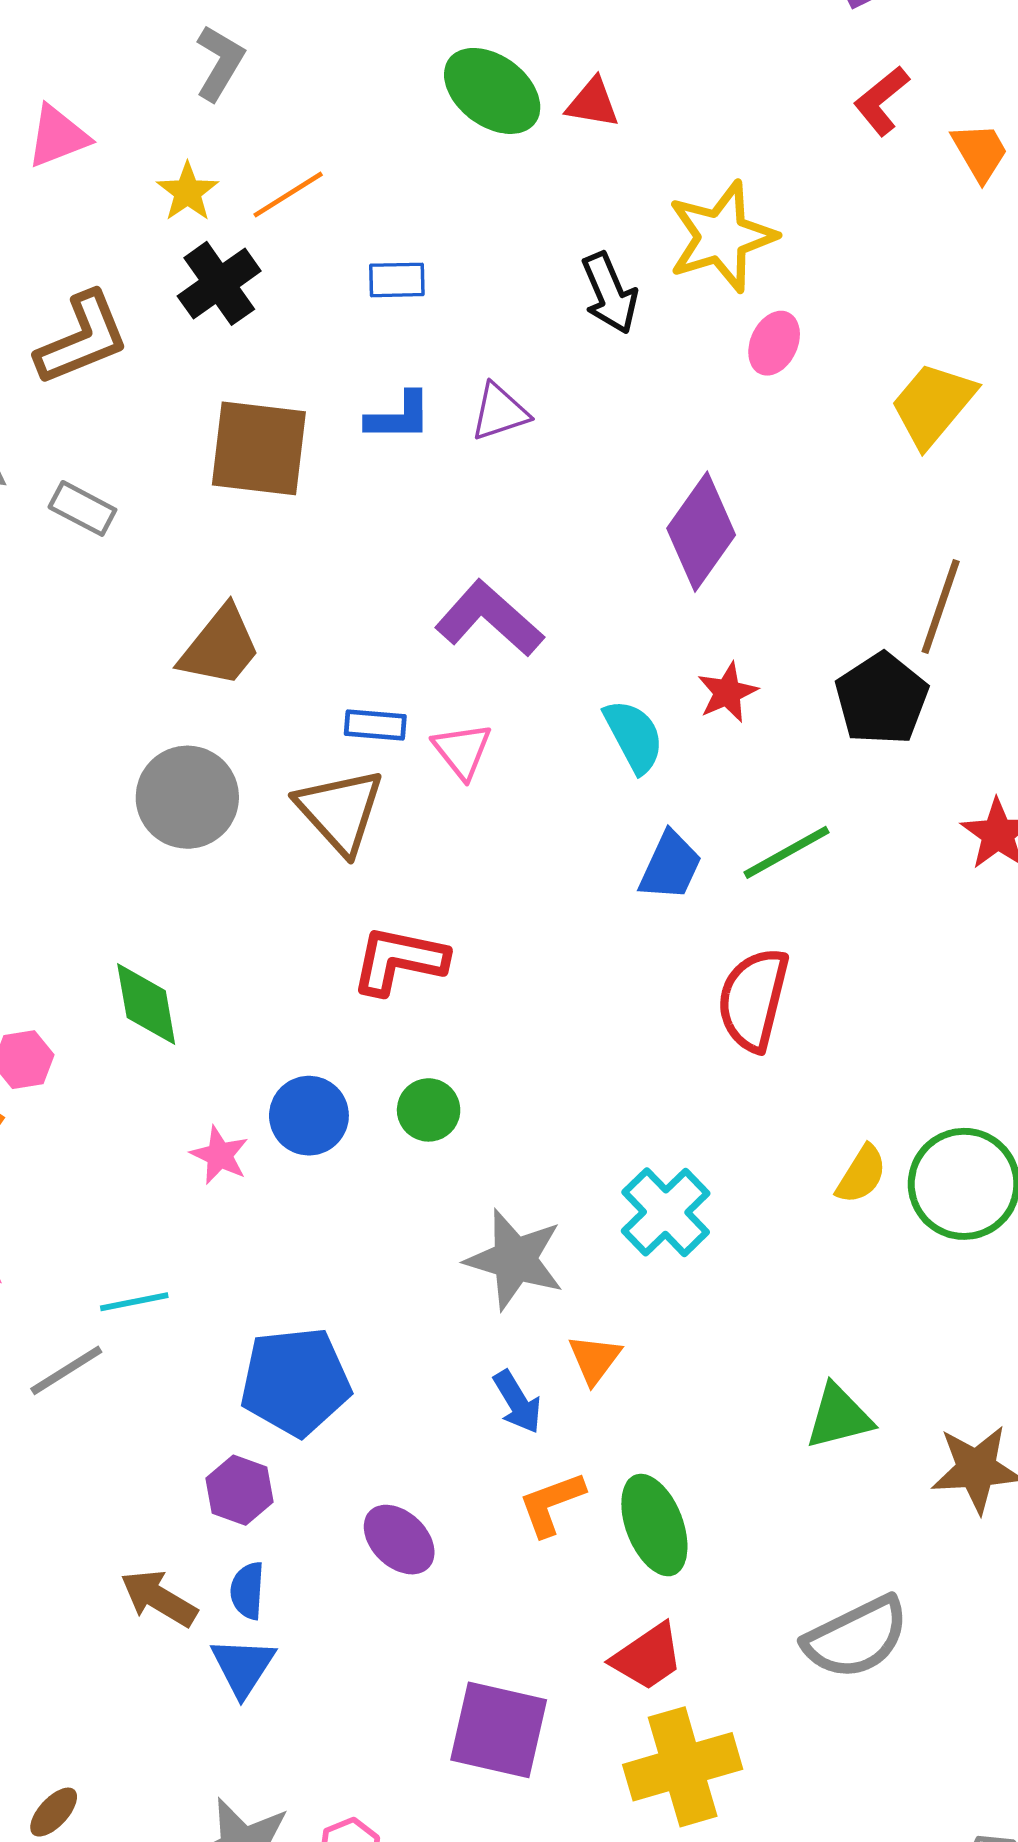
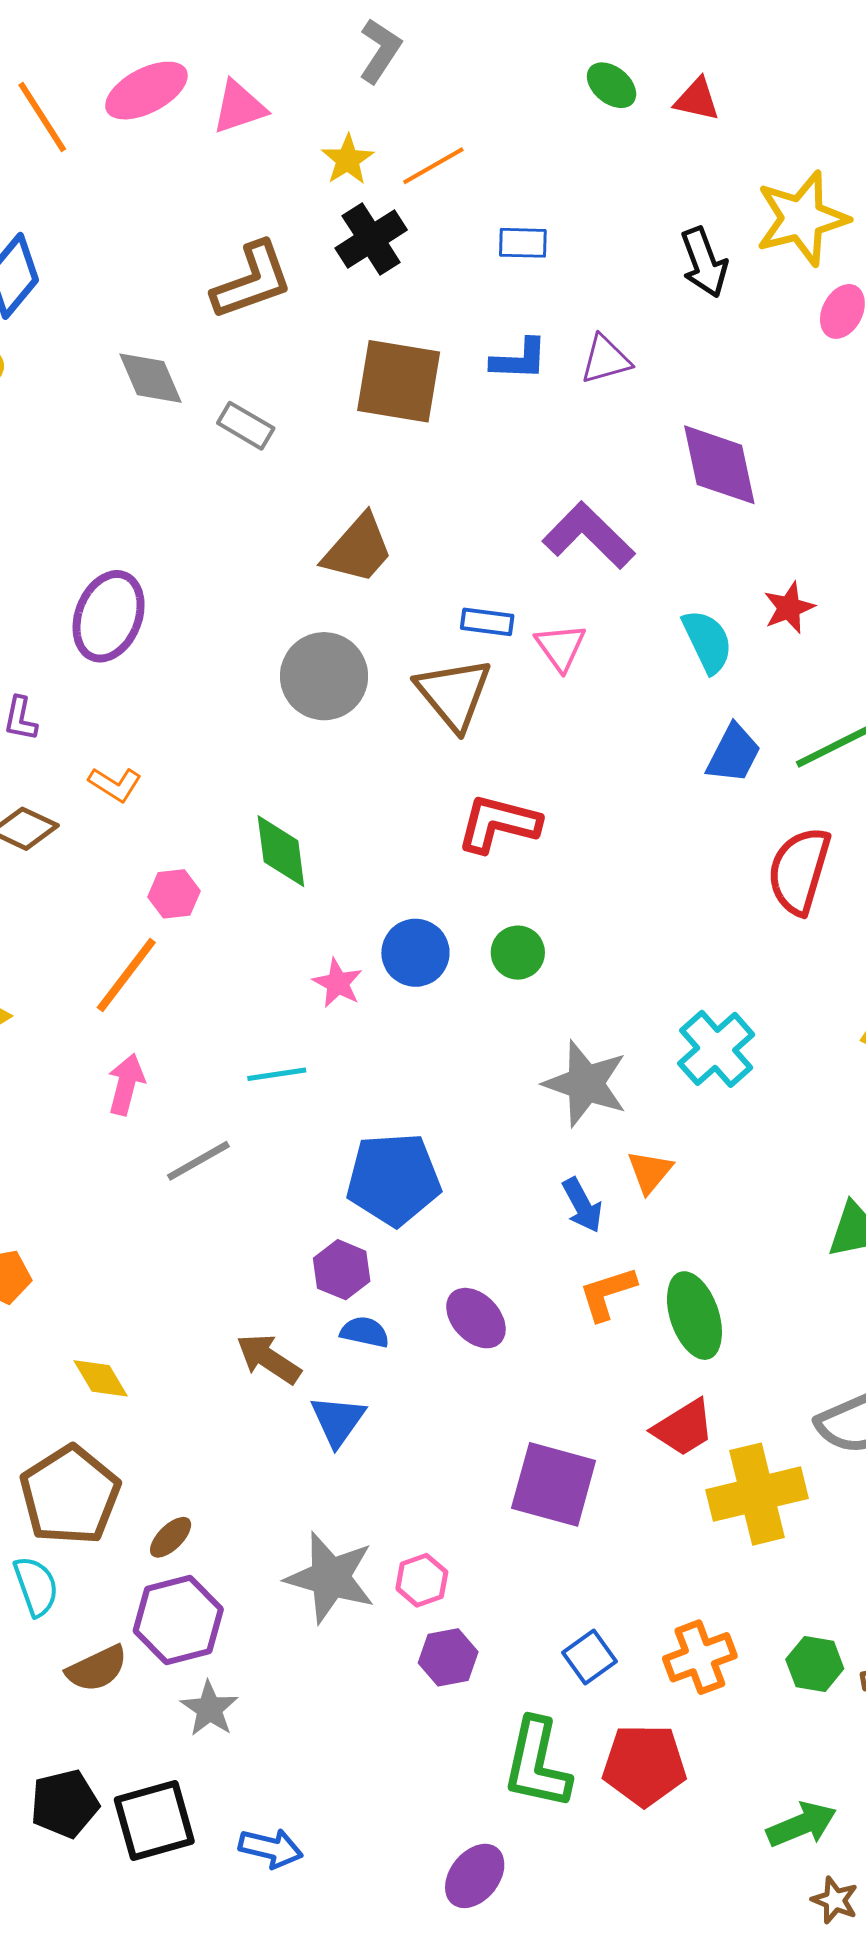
green ellipse: (492, 91) -> (612, 85), size x0.6
purple diamond: (701, 532) -> (719, 465), moved, turned -50
cyan line: (134, 1302) -> (277, 1074), moved
blue semicircle: (247, 1591) -> (365, 1332), moved, turned 96
yellow cross: (683, 1767) -> (757, 1494), moved

